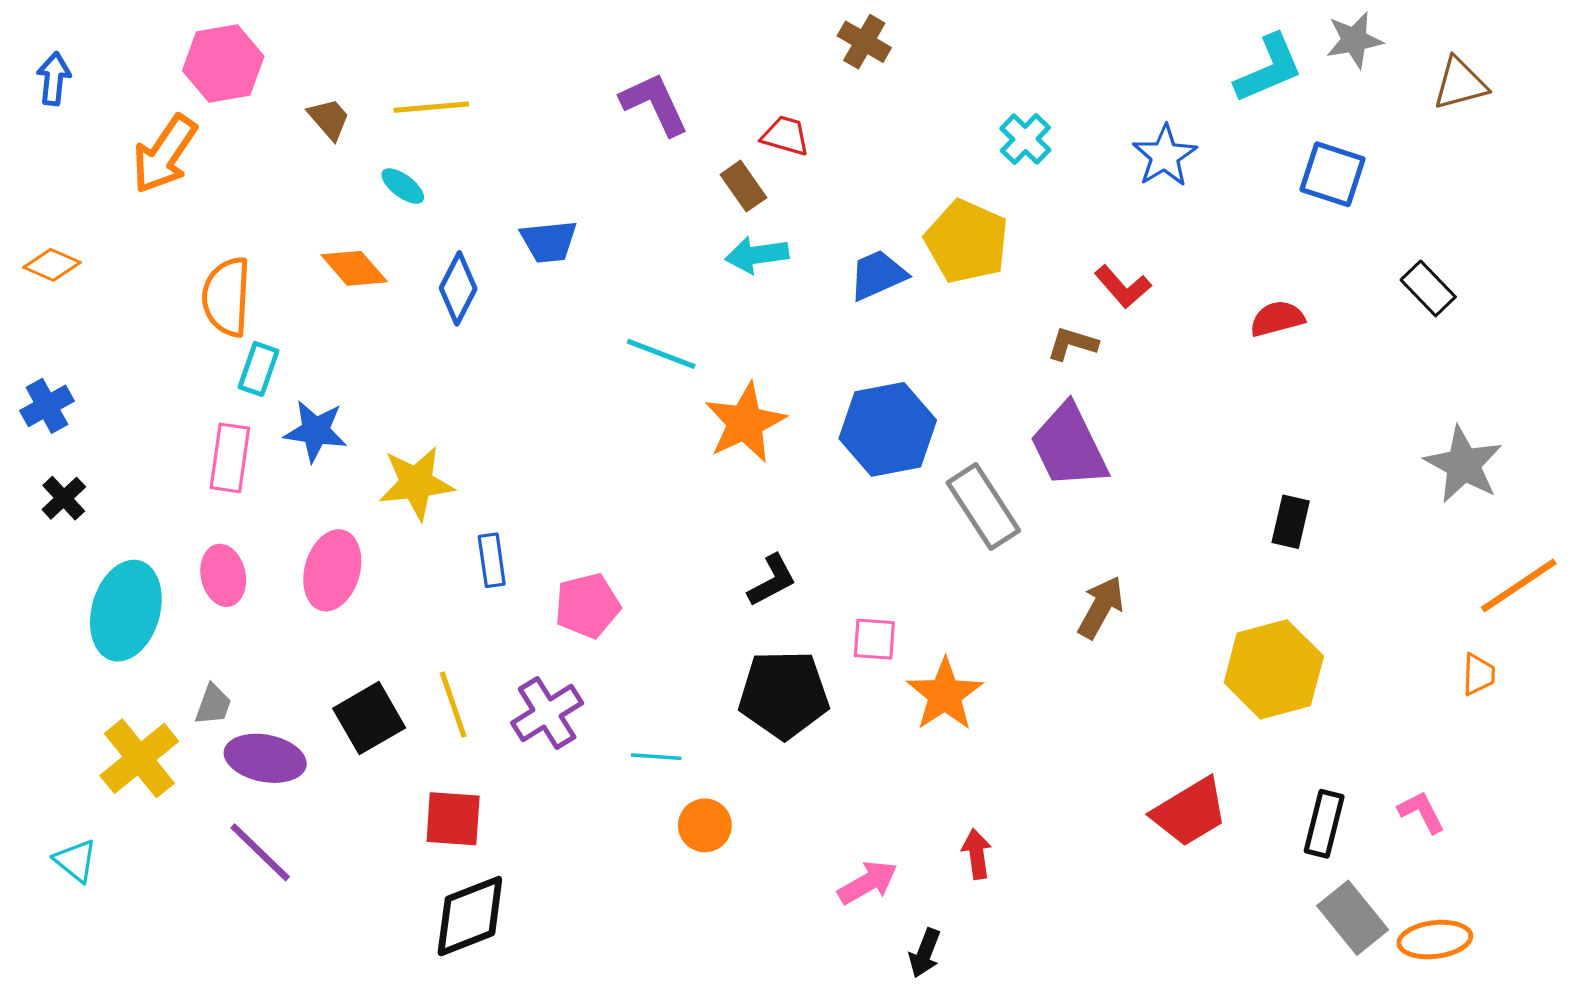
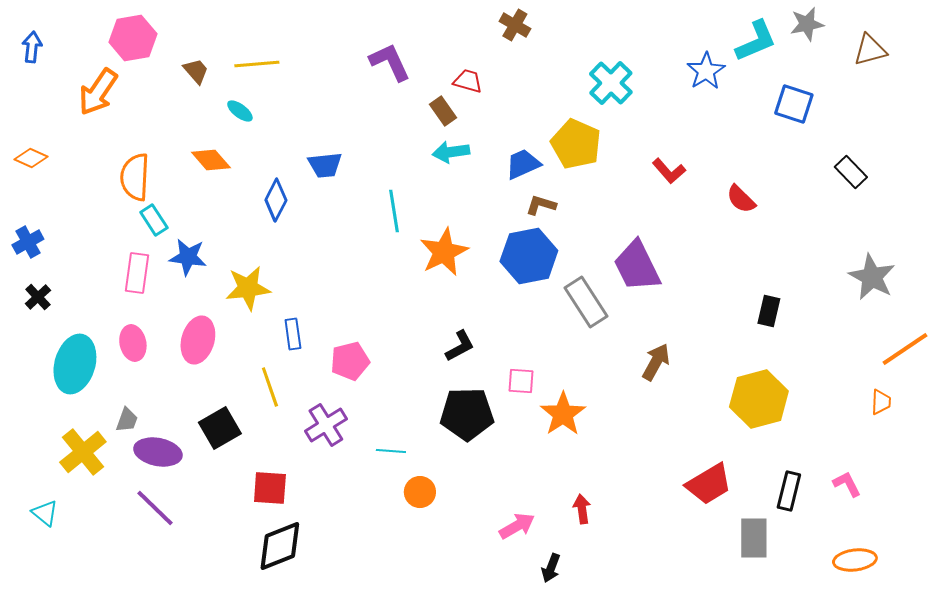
cyan cross: (1025, 139) -> (611, 83), size x1.4
blue star: (1165, 156) -> (706, 71), moved
blue trapezoid: (549, 241) -> (325, 165), moved
blue diamond: (458, 288) -> (276, 200), moved
red semicircle: (1277, 319) -> (741, 199), moved, turned -120
brown L-shape: (1072, 344) -> (541, 205), moved
cyan line: (661, 354) -> (394, 211), turned 60
cyan rectangle: (258, 369) -> (154, 220), turned -52
yellow line: (453, 705) -> (270, 387), moved
gray rectangle: (1353, 918) -> (754, 538), moved, turned 39

